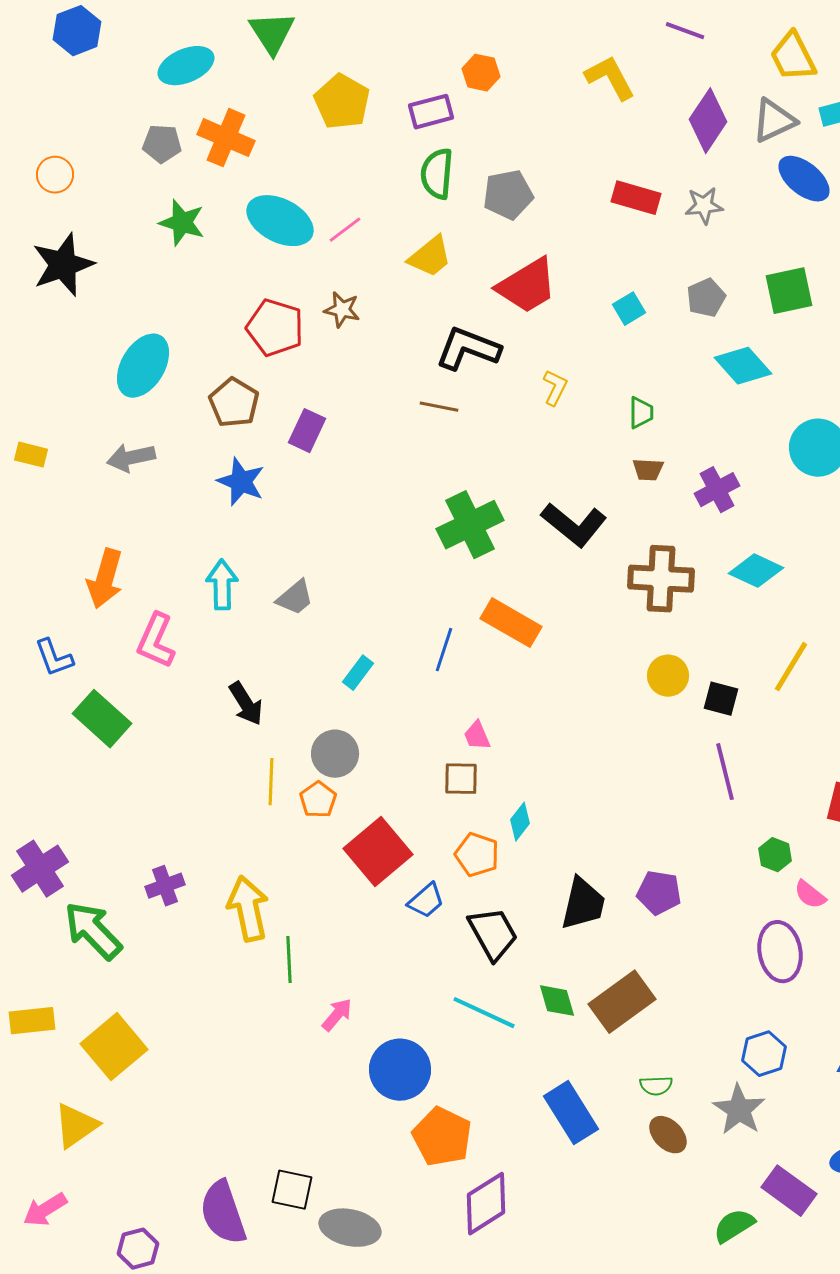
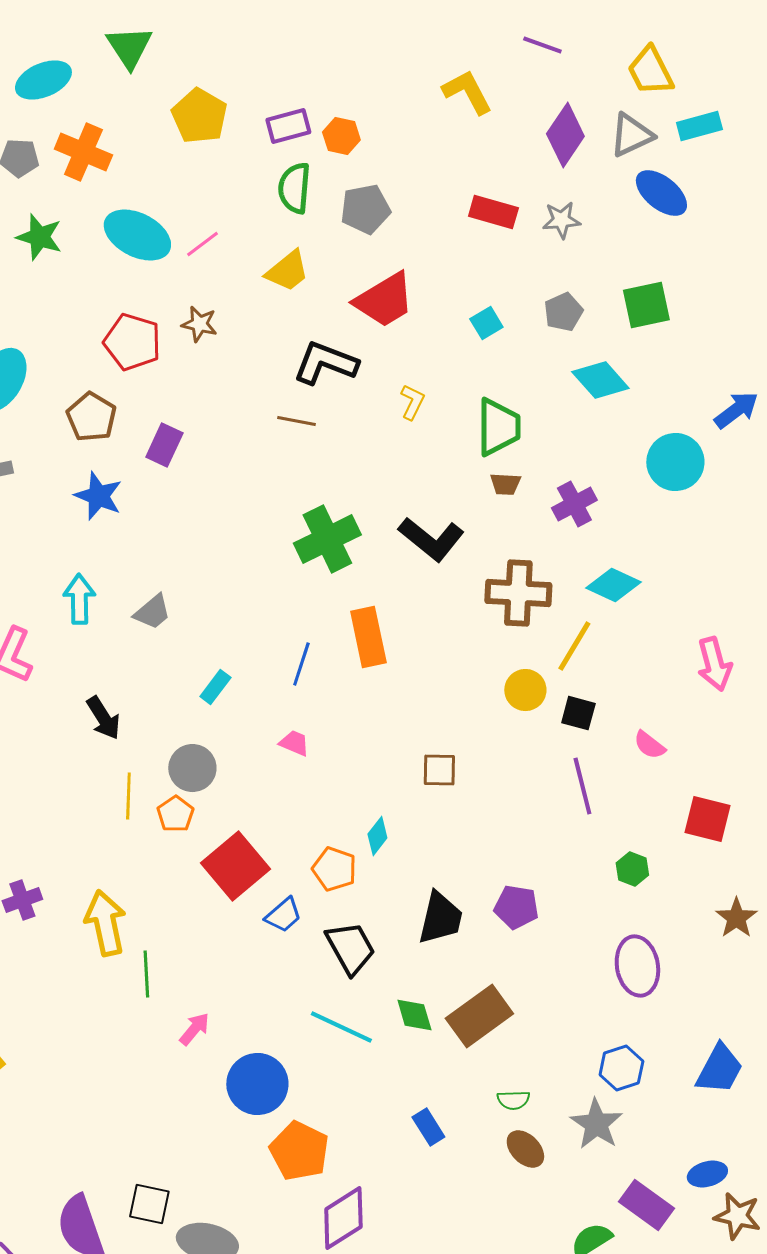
orange hexagon: (481, 73) -> (341, 136), moved
green trapezoid: (641, 413) -> (498, 427), size x1.8
orange rectangle: (511, 623) -> (368, 637), turned 48
yellow line: (791, 667) -> (574, 646), moved
pink trapezoid: (477, 736) -> (294, 743), moved, turned 136
brown square: (461, 779) -> (439, 770), moved
pink semicircle: (810, 895) -> (649, 745), moved
blue rectangle: (571, 1113) -> (428, 1127), size x0.6

